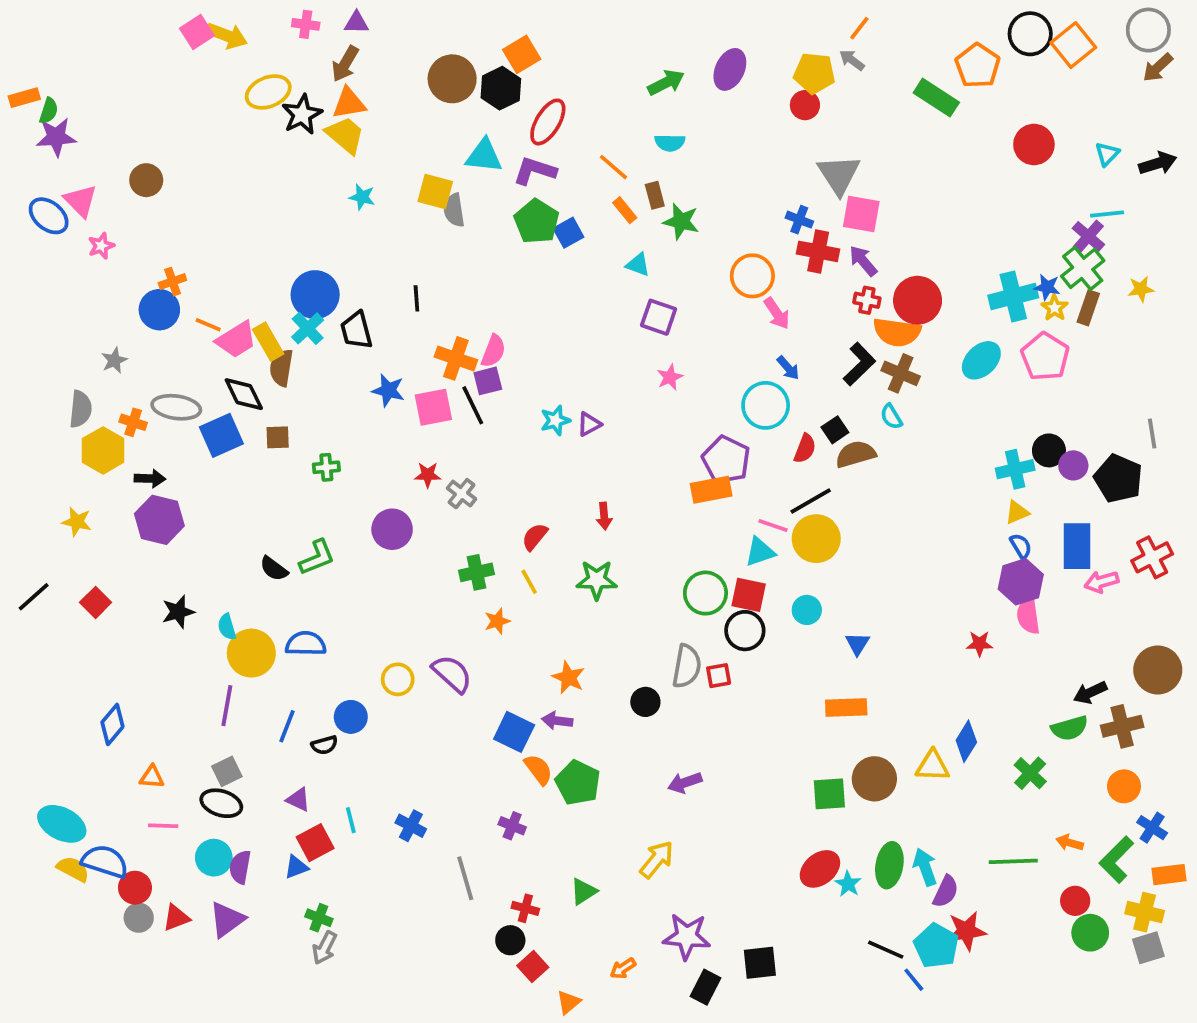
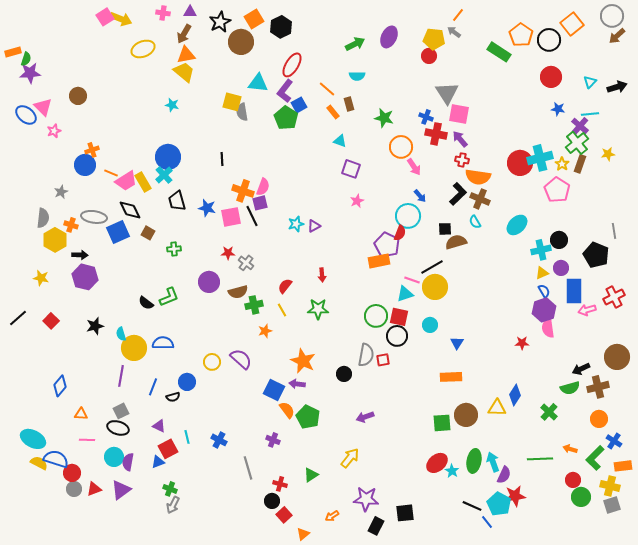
black circle: (1030, 34) -> (549, 40), moved
orange square: (522, 54) -> (254, 19), moved
black hexagon: (501, 88) -> (281, 27), moved
black star: (302, 114) -> (220, 22), moved
purple L-shape: (535, 171) -> (285, 91), turned -70
cyan star: (362, 197) -> (172, 105), moved
green star: (681, 221) -> (384, 118), moved
blue square: (568, 233) -> (299, 105), moved
blue star: (1047, 287) -> (558, 109), moved
red circle: (918, 300) -> (520, 163), moved
black trapezoid: (356, 330) -> (177, 201), moved
cyan ellipse: (981, 360) -> (517, 225), moved
brown semicircle: (281, 368) -> (238, 292), moved, turned -114
black square: (835, 430) -> (445, 229), turned 32
brown square: (278, 437) -> (148, 233), turned 32
red semicircle: (805, 449) -> (400, 233), moved
purple circle: (1073, 465) -> (561, 268), moved
orange star: (568, 677) -> (303, 361), size x1.4

